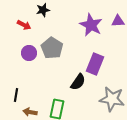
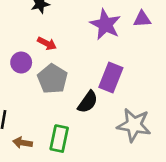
red arrow: (24, 25) -> (47, 43), moved
gray pentagon: (52, 48) -> (52, 79), moved

